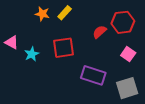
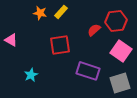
cyan star: (32, 54) -> (31, 75), moved
pink square: (128, 54) -> (121, 51), size x1.5

